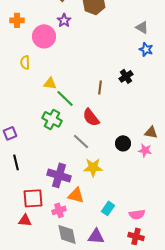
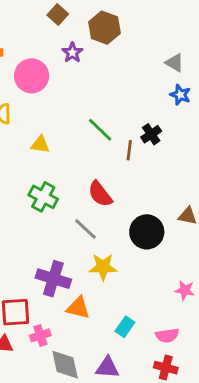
purple star: (64, 20) -> (72, 53), moved
brown line: (100, 87) -> (129, 150), moved
green line: (65, 98) -> (100, 130), moved
black circle: (123, 143) -> (147, 232), size x1.5
pink star: (145, 150) -> (185, 290), moved
pink cross: (59, 210) -> (40, 335), moved

